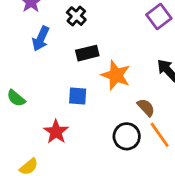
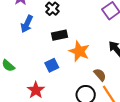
blue square: (78, 96) -> (52, 65), turned -32

